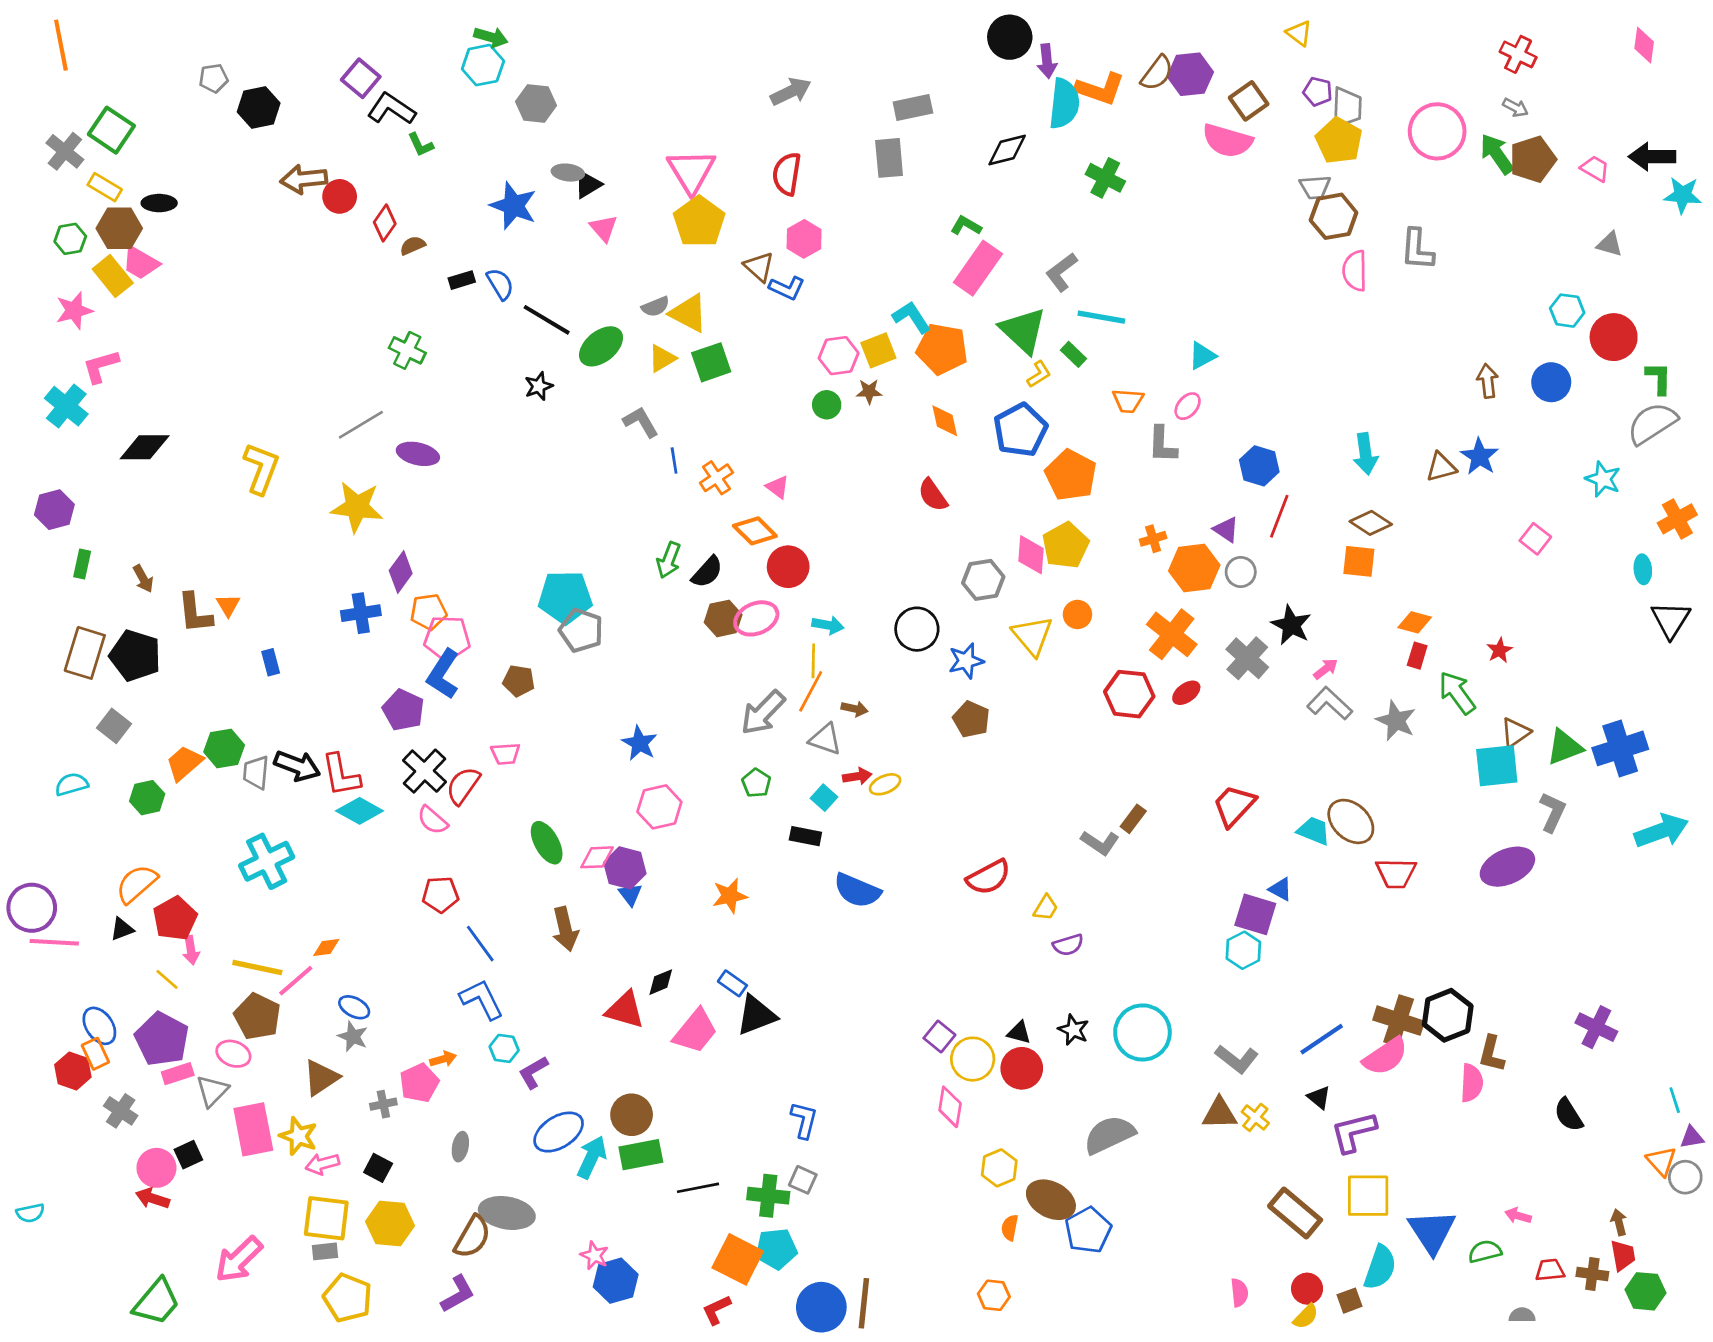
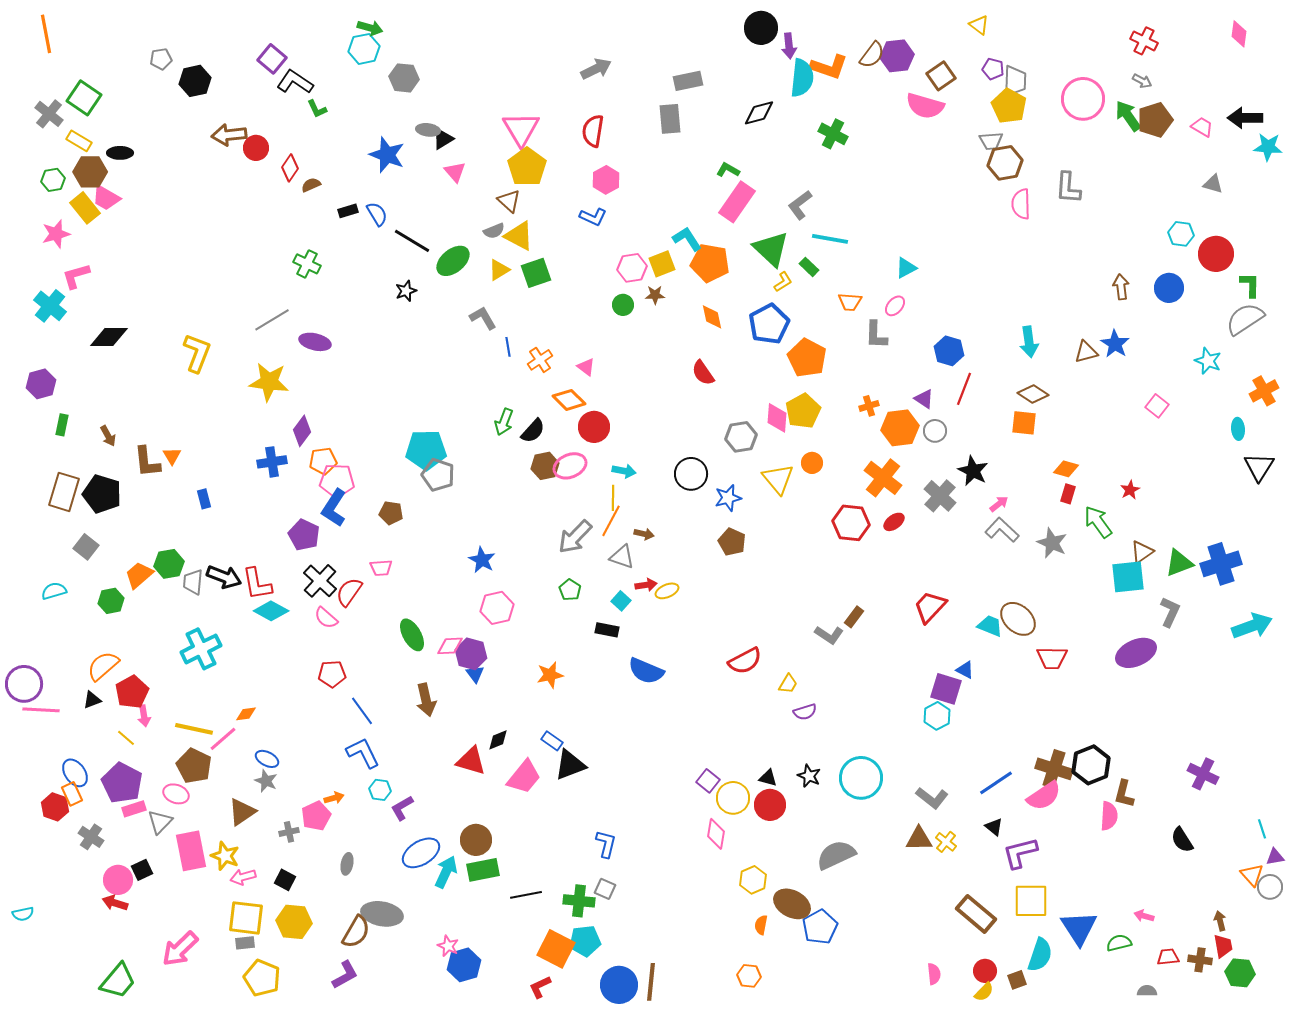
brown triangle: (759, 267) -> (509, 201), moved

